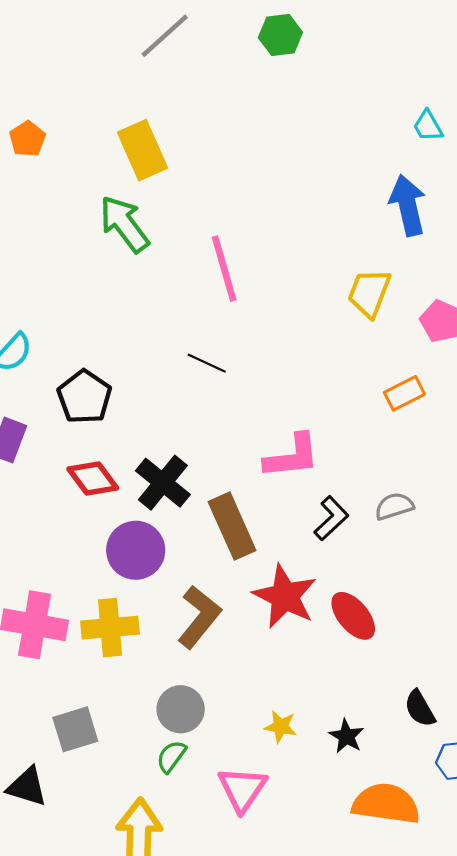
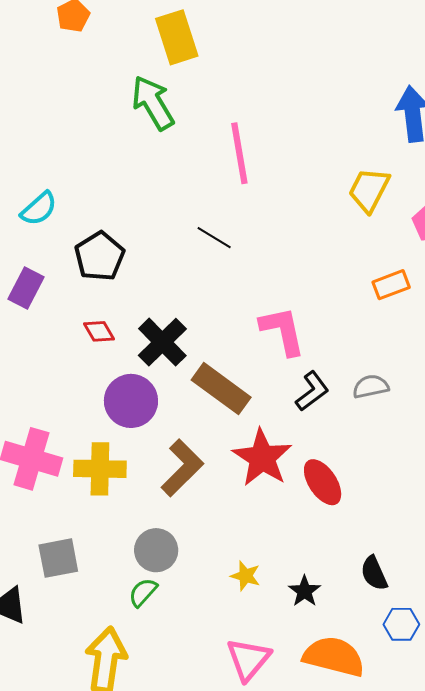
pink L-shape: (292, 456) -> (283, 331), turned -102
red diamond: (93, 479) -> (99, 331), size x0.7
brown rectangle: (232, 526) -> (221, 389), turned -36
pink triangle: (242, 789) -> (248, 659), moved

